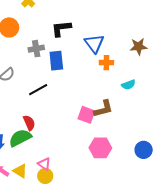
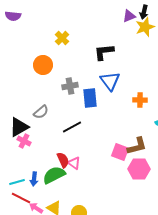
black L-shape: (61, 28) -> (104, 52), moved
blue triangle: (94, 44) -> (110, 81), moved
pink hexagon: (100, 148) -> (139, 169), moved
pink triangle: (44, 164) -> (74, 163), moved

